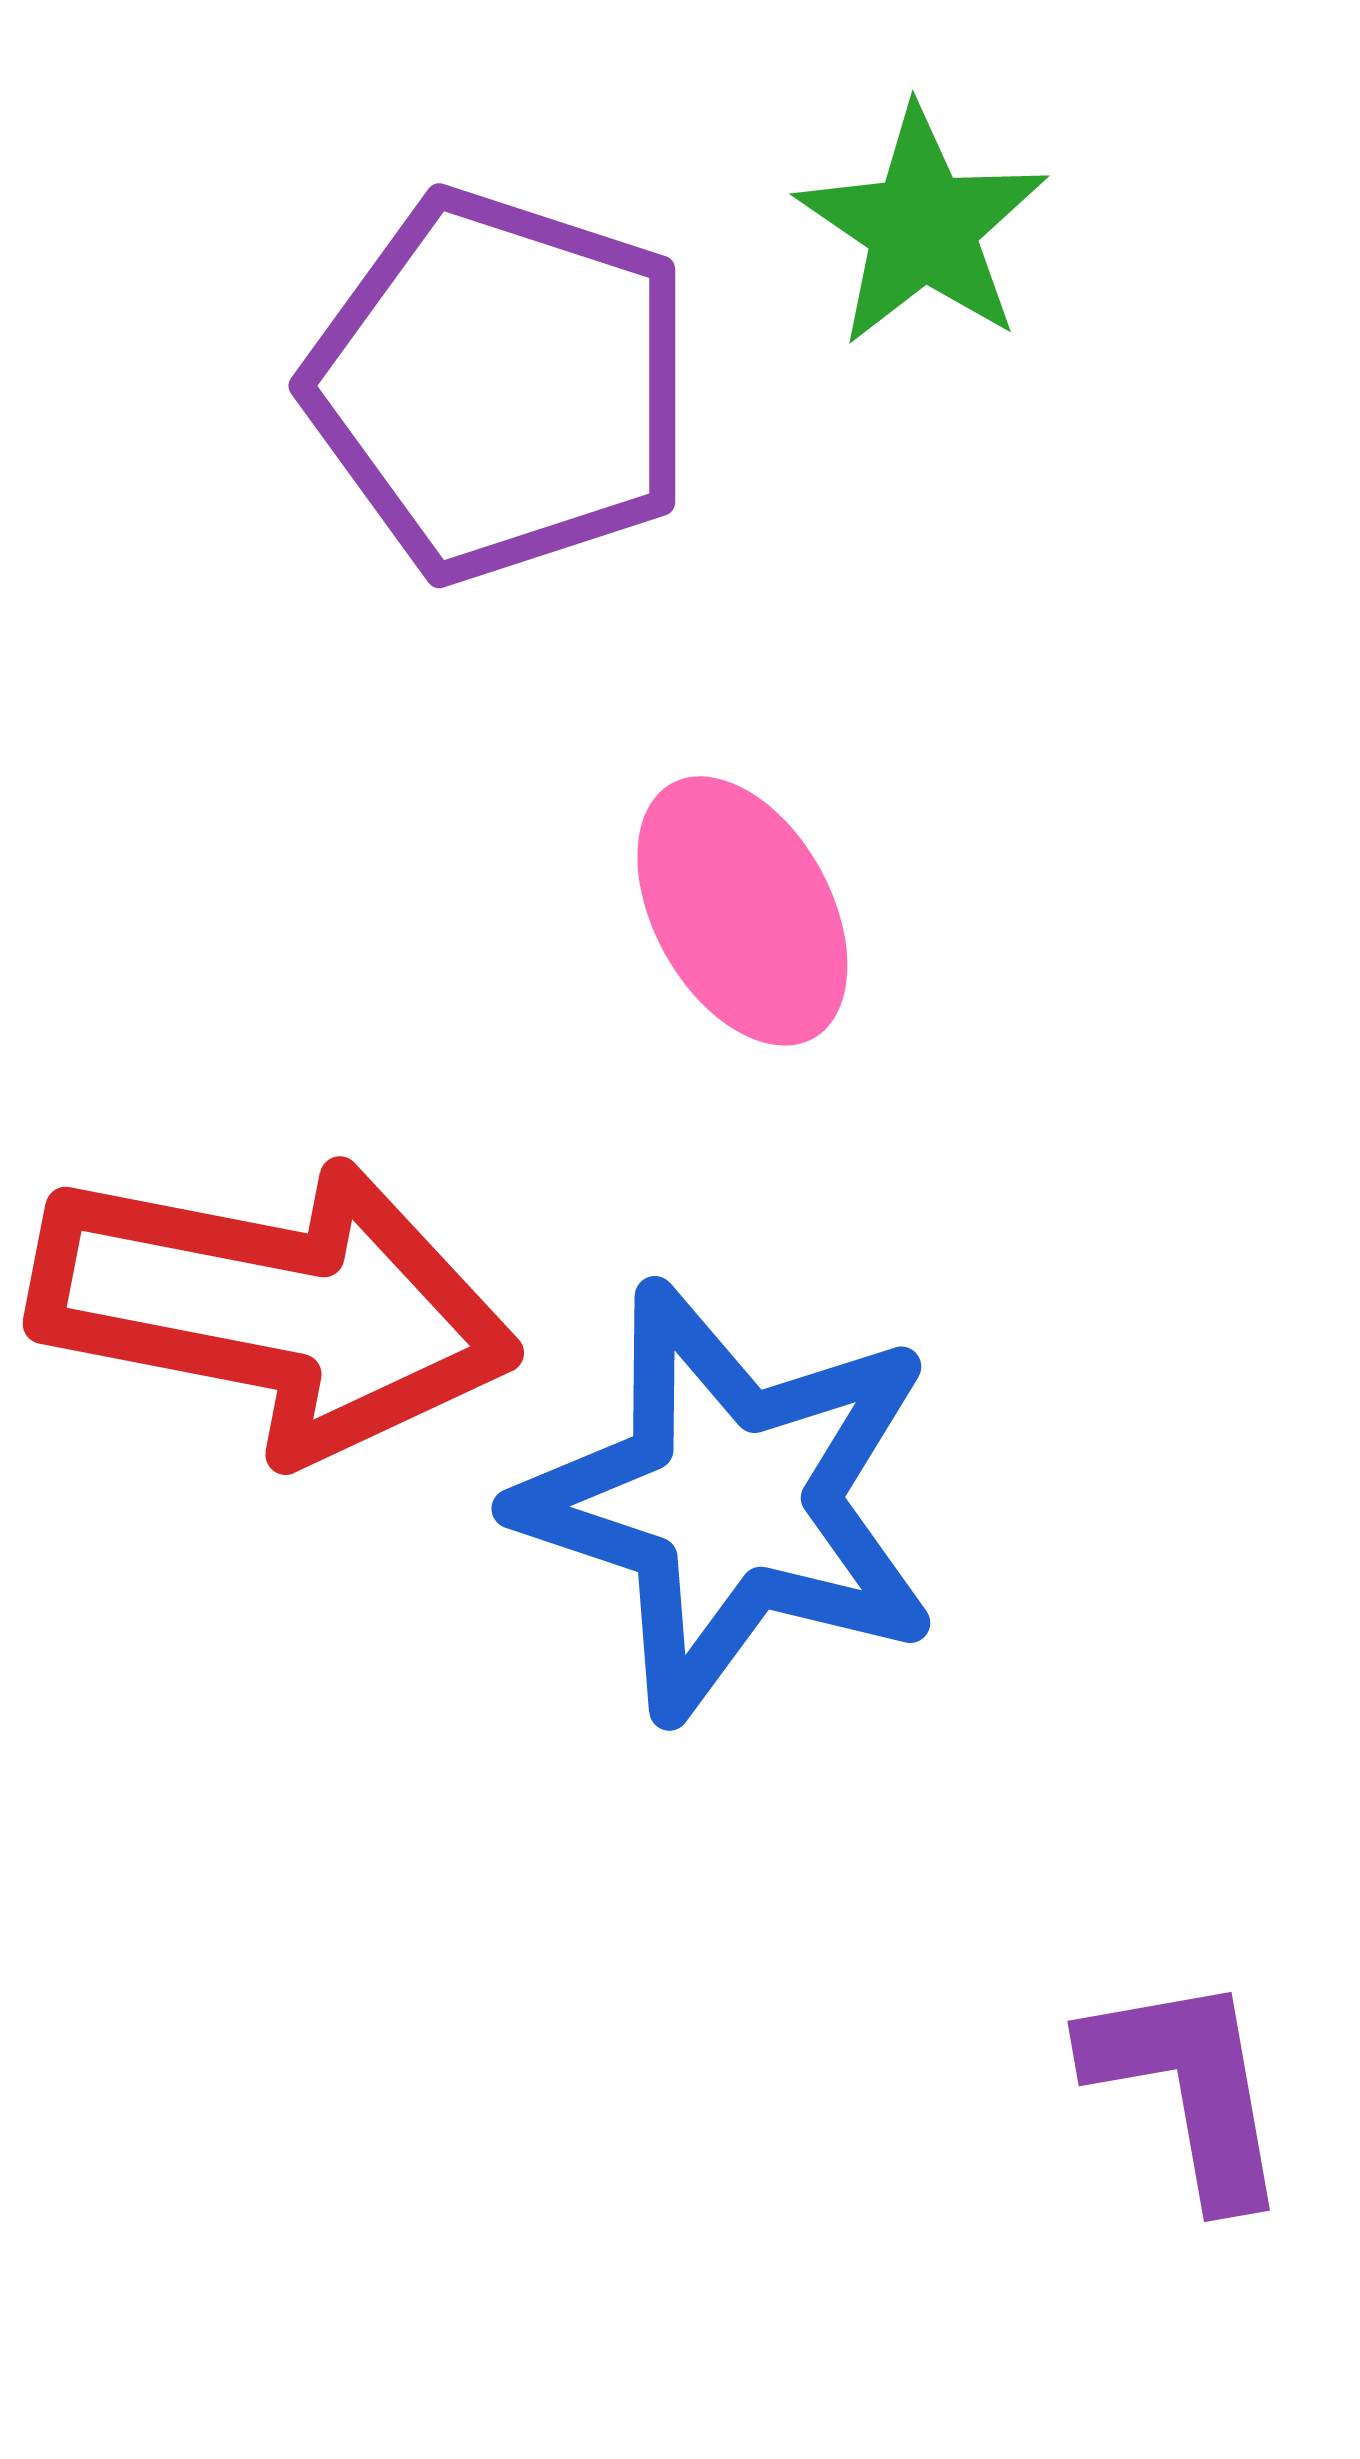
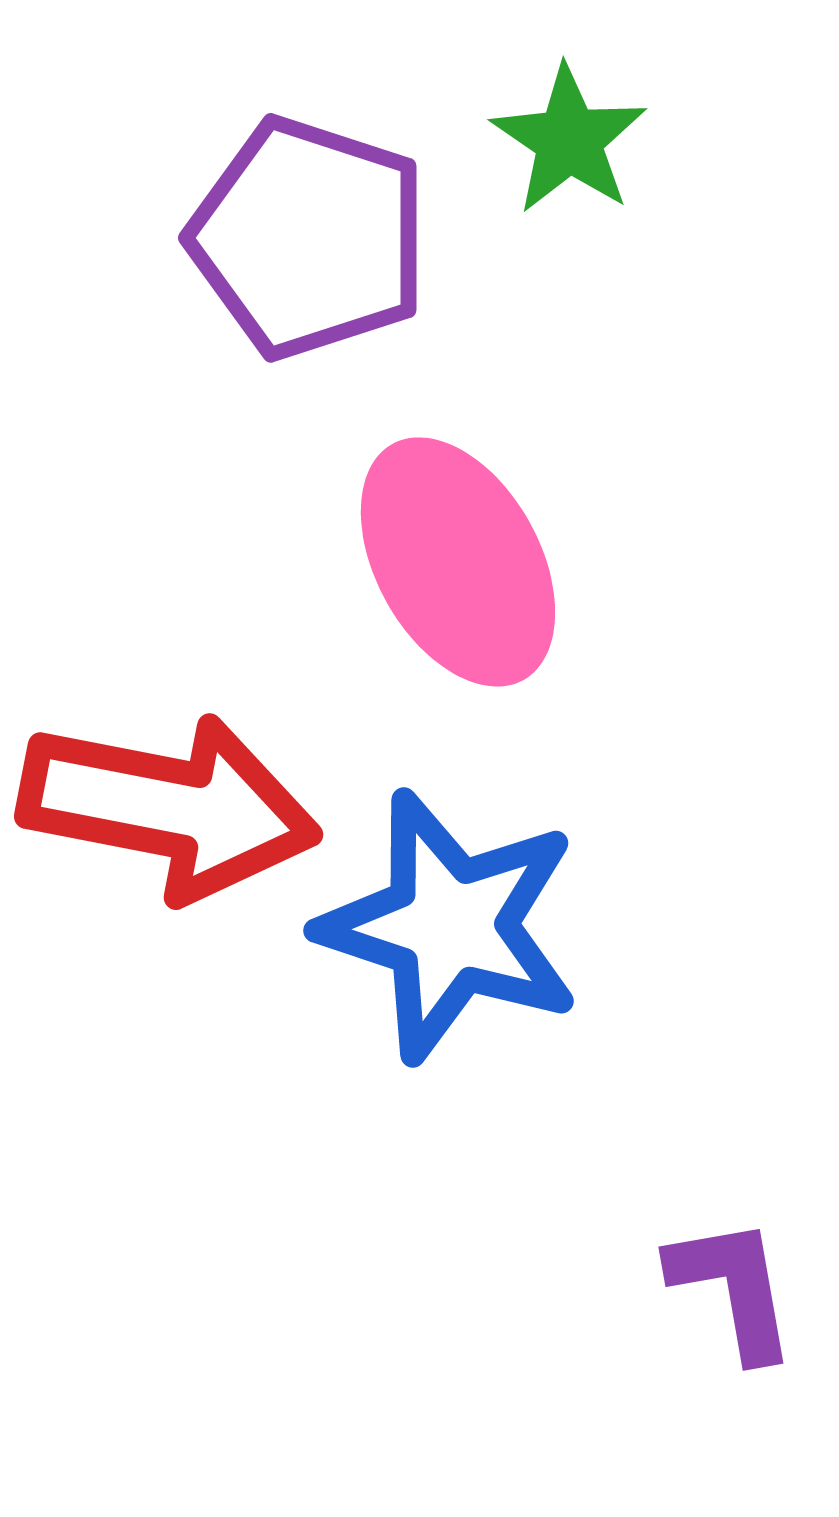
pink ellipse: (742, 911) -> (458, 562), size x1.5

